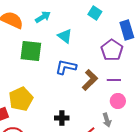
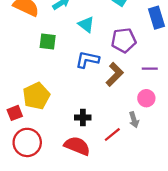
purple pentagon: (112, 50) -> (124, 40), moved, turned 30
green square: (31, 51) -> (48, 41), size x0.7
purple line: (114, 80) -> (150, 69), moved

